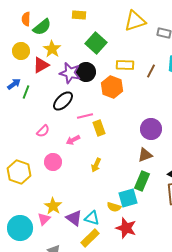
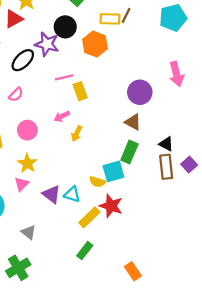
brown line: (151, 71) -> (126, 15), moved
purple star: (70, 73) -> (47, 44), moved
black ellipse: (63, 101) -> (23, 60), moved
pink arrow: (73, 140) -> (62, 116), moved
brown triangle: (145, 155) -> (133, 122), turned 49
yellow star: (53, 206) -> (27, 163), moved
pink triangle: (44, 219) -> (22, 184), moved
yellow rectangle: (90, 238) -> (89, 217), moved

